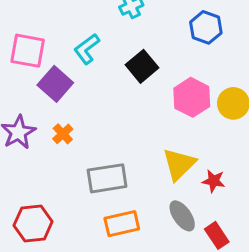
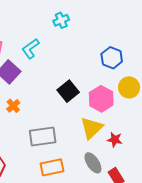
blue hexagon: (206, 27) -> (112, 58), moved
black square: (142, 66) -> (68, 91), moved
pink hexagon: (192, 97) -> (101, 99), moved

